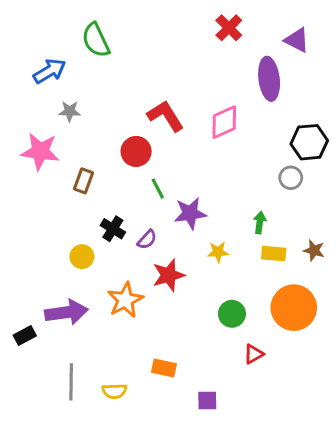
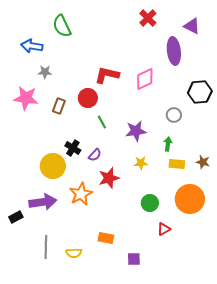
blue arrow: (49, 71) -> (32, 46), turned -140
red L-shape: (165, 116) -> (107, 75), turned -45
gray circle: (291, 178) -> (174, 115), moved
brown rectangle: (83, 181) -> (59, 106), moved
purple star: (190, 213) -> (136, 131), moved
yellow circle: (82, 257) -> (53, 166), size x1.6

